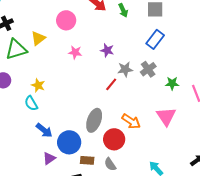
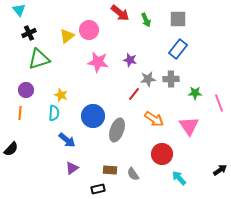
yellow triangle: (38, 38) -> (67, 36), moved
pink star: (75, 52) -> (98, 62), size x1.5
gray cross: (148, 69) -> (171, 79), turned 35
cyan semicircle: (31, 103) -> (54, 113), turned -147
orange arrow: (131, 121) -> (154, 119), moved
red circle: (114, 139) -> (162, 154), moved
blue circle: (69, 142) -> (93, 116), moved

